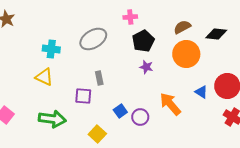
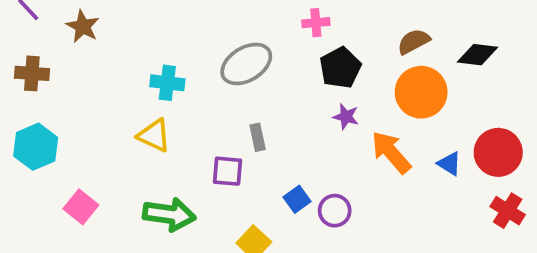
orange arrow: (170, 104) -> (391, 152), moved

